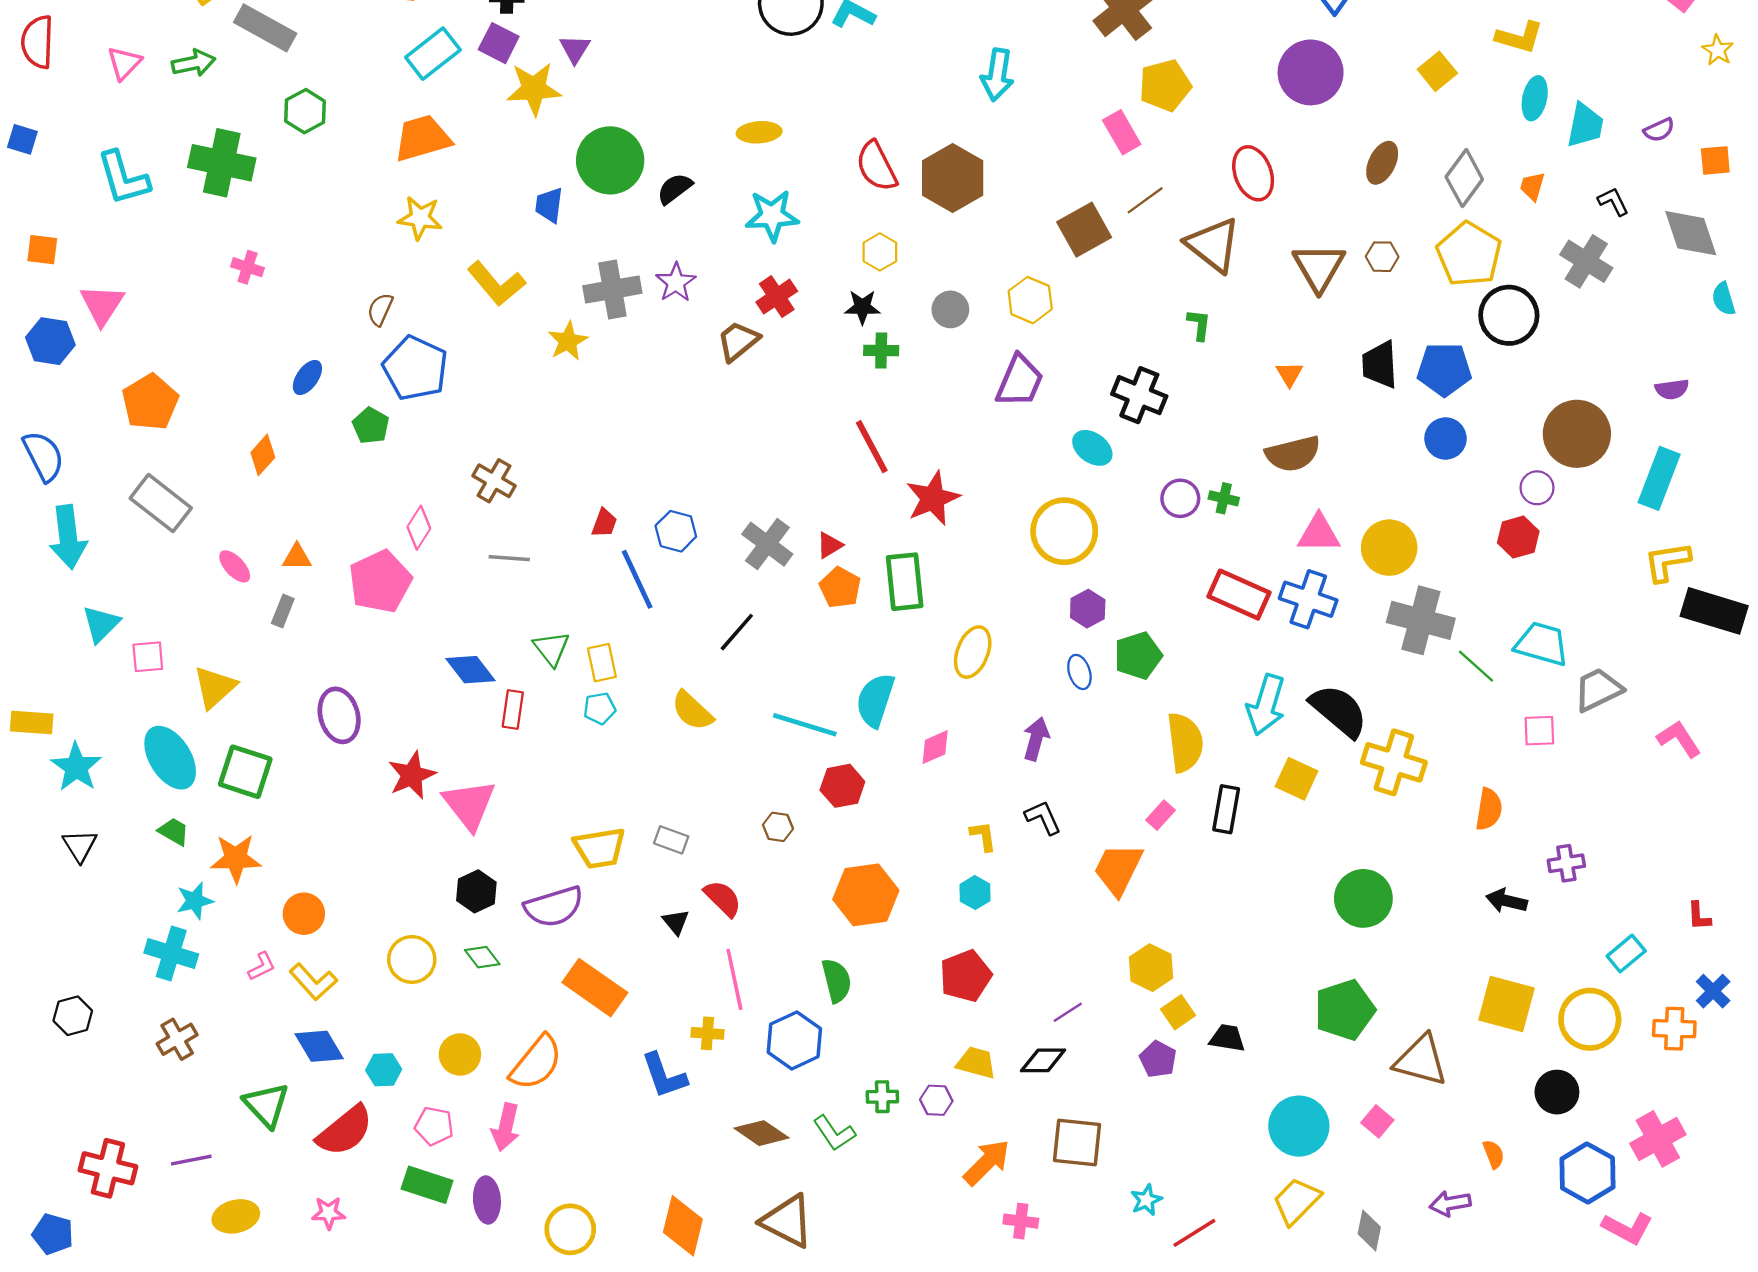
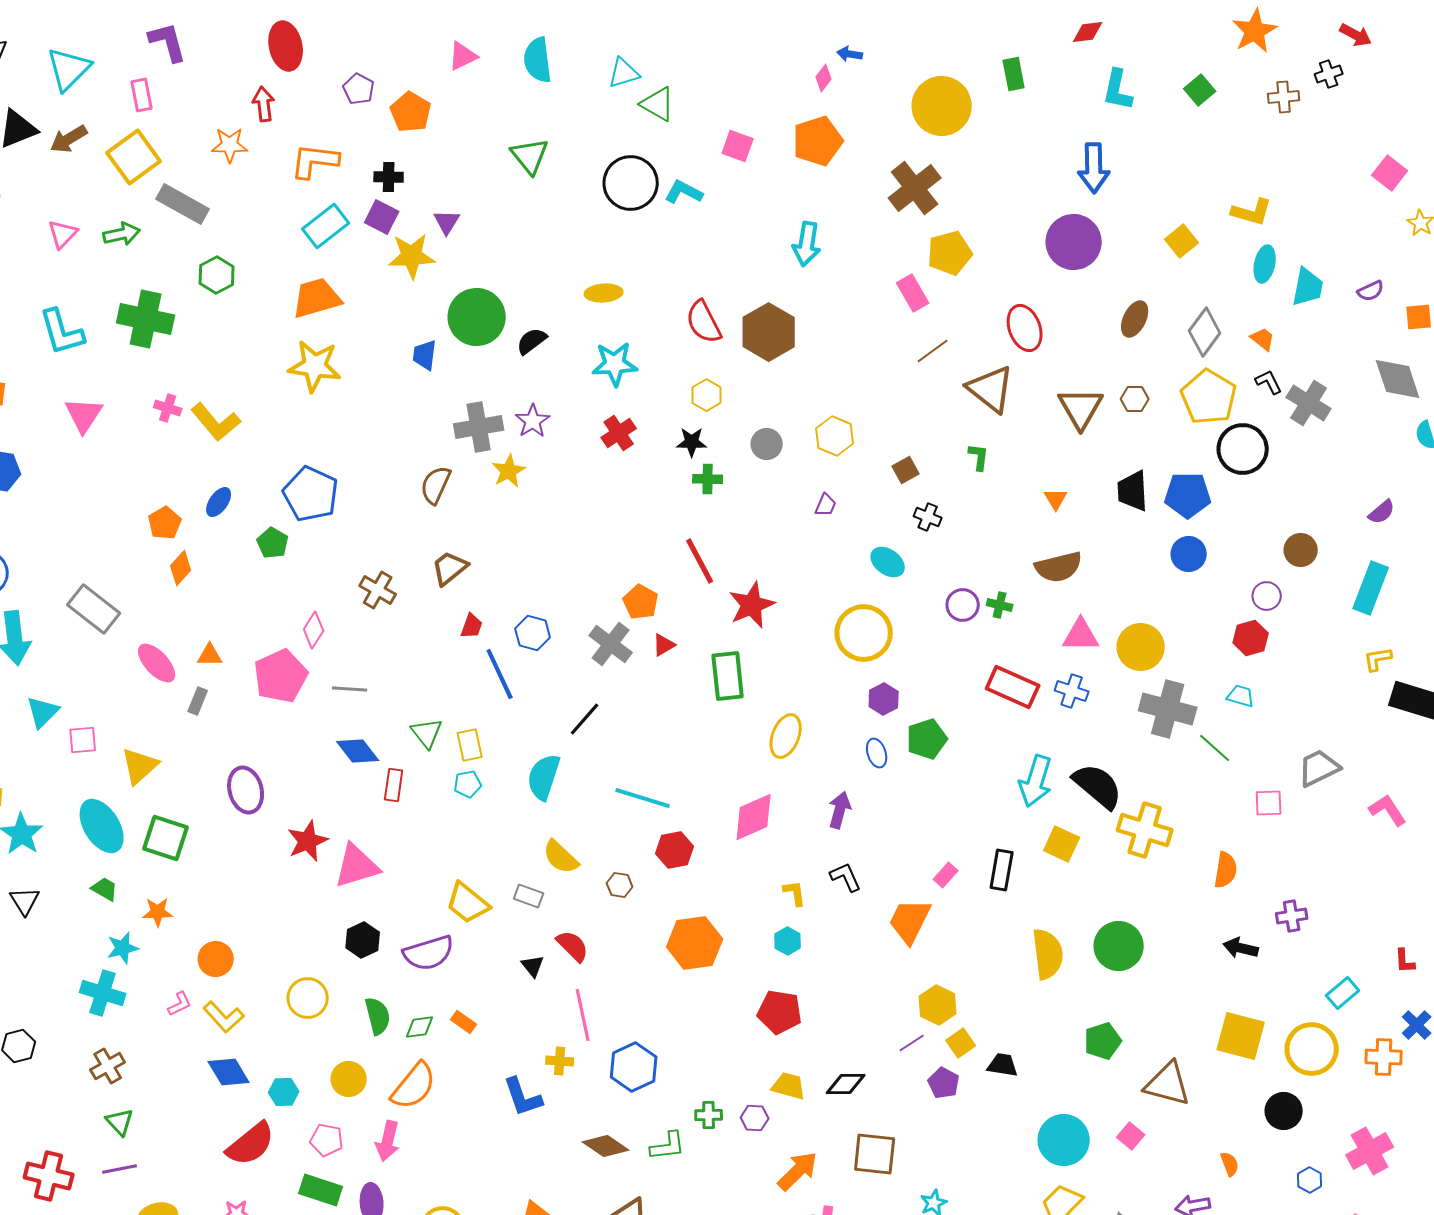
orange trapezoid: (1532, 186) -> (1263, 339), turned 112
black L-shape: (1613, 201) -> (1269, 382), moved
yellow star: (420, 218) -> (315, 366), size x1.4
brown square: (1084, 230) -> (906, 470), moved, size x0.6
yellow L-shape: (496, 284) -> (216, 422), moved
pink triangle: (102, 305) -> (84, 415), moved
brown semicircle: (380, 309) -> (436, 485), moved, size x1.4
yellow star: (568, 341) -> (509, 471), moved
brown trapezoid: (738, 341) -> (450, 568), moved
purple trapezoid: (1020, 381) -> (826, 505), size x0.5
purple semicircle: (1672, 389) -> (1382, 512), turned -32
black cross: (1139, 395) -> (928, 517), size x0.6
orange pentagon: (150, 402) -> (165, 523), moved, size x0.7
brown circle: (1577, 434) -> (1301, 550), size x0.6
gray line: (509, 558) -> (350, 689), moved
yellow L-shape: (1667, 562) -> (1378, 659), size x0.7
pink ellipse: (235, 566) -> (157, 663), size x1.4
orange pentagon: (840, 588) -> (641, 602), moved
blue cross: (1308, 599) -> (1072, 691), size x0.7
cyan trapezoid: (1542, 644) -> (1241, 696), moved, size x0.6
cyan semicircle: (875, 700) -> (544, 777), moved
yellow semicircle: (692, 711) -> (561, 857), moved
yellow semicircle: (1185, 742) -> (1048, 954), moved
pink diamond: (935, 747) -> (754, 817), size x1.6
pink triangle: (469, 805) -> (357, 866), turned 51
yellow trapezoid: (600, 848) -> (468, 903), turned 48
orange star: (236, 859) -> (158, 912), size x0.7
green diamond: (482, 957) -> (420, 1027), moved, turned -60
red pentagon: (966, 976) -> (780, 1012), turned 30
green semicircle: (837, 981) -> (378, 1016), moved
orange rectangle: (595, 988) -> (464, 1022), size x0.5
green pentagon: (1345, 1010) -> (1103, 1041), size x0.7
purple line: (1068, 1012) -> (912, 1043), moved
green triangle: (266, 1105) -> (120, 1122), moved, size x0.7
green L-shape: (834, 1133) -> (668, 1146), turned -63
blue hexagon: (1587, 1173) -> (1310, 1180), size x0.5

